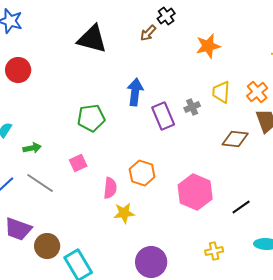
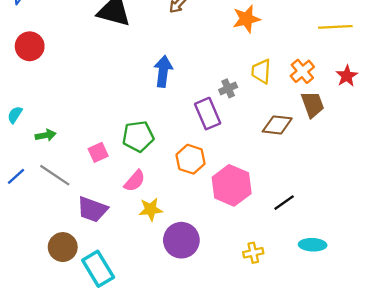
purple rectangle: (163, 116) -> (208, 114), moved
green pentagon: (91, 118) -> (138, 136), moved
orange hexagon: (142, 173) -> (191, 159), moved
pink semicircle: (110, 188) -> (135, 181), turned 35
purple trapezoid: (18, 229) -> (92, 209), moved
purple circle: (151, 262) -> (181, 240), moved

